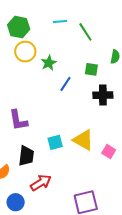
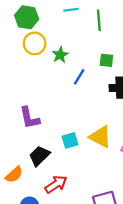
green line: (85, 32) -> (99, 20), turned 30
black trapezoid: (26, 156) -> (39, 156), turned -140

